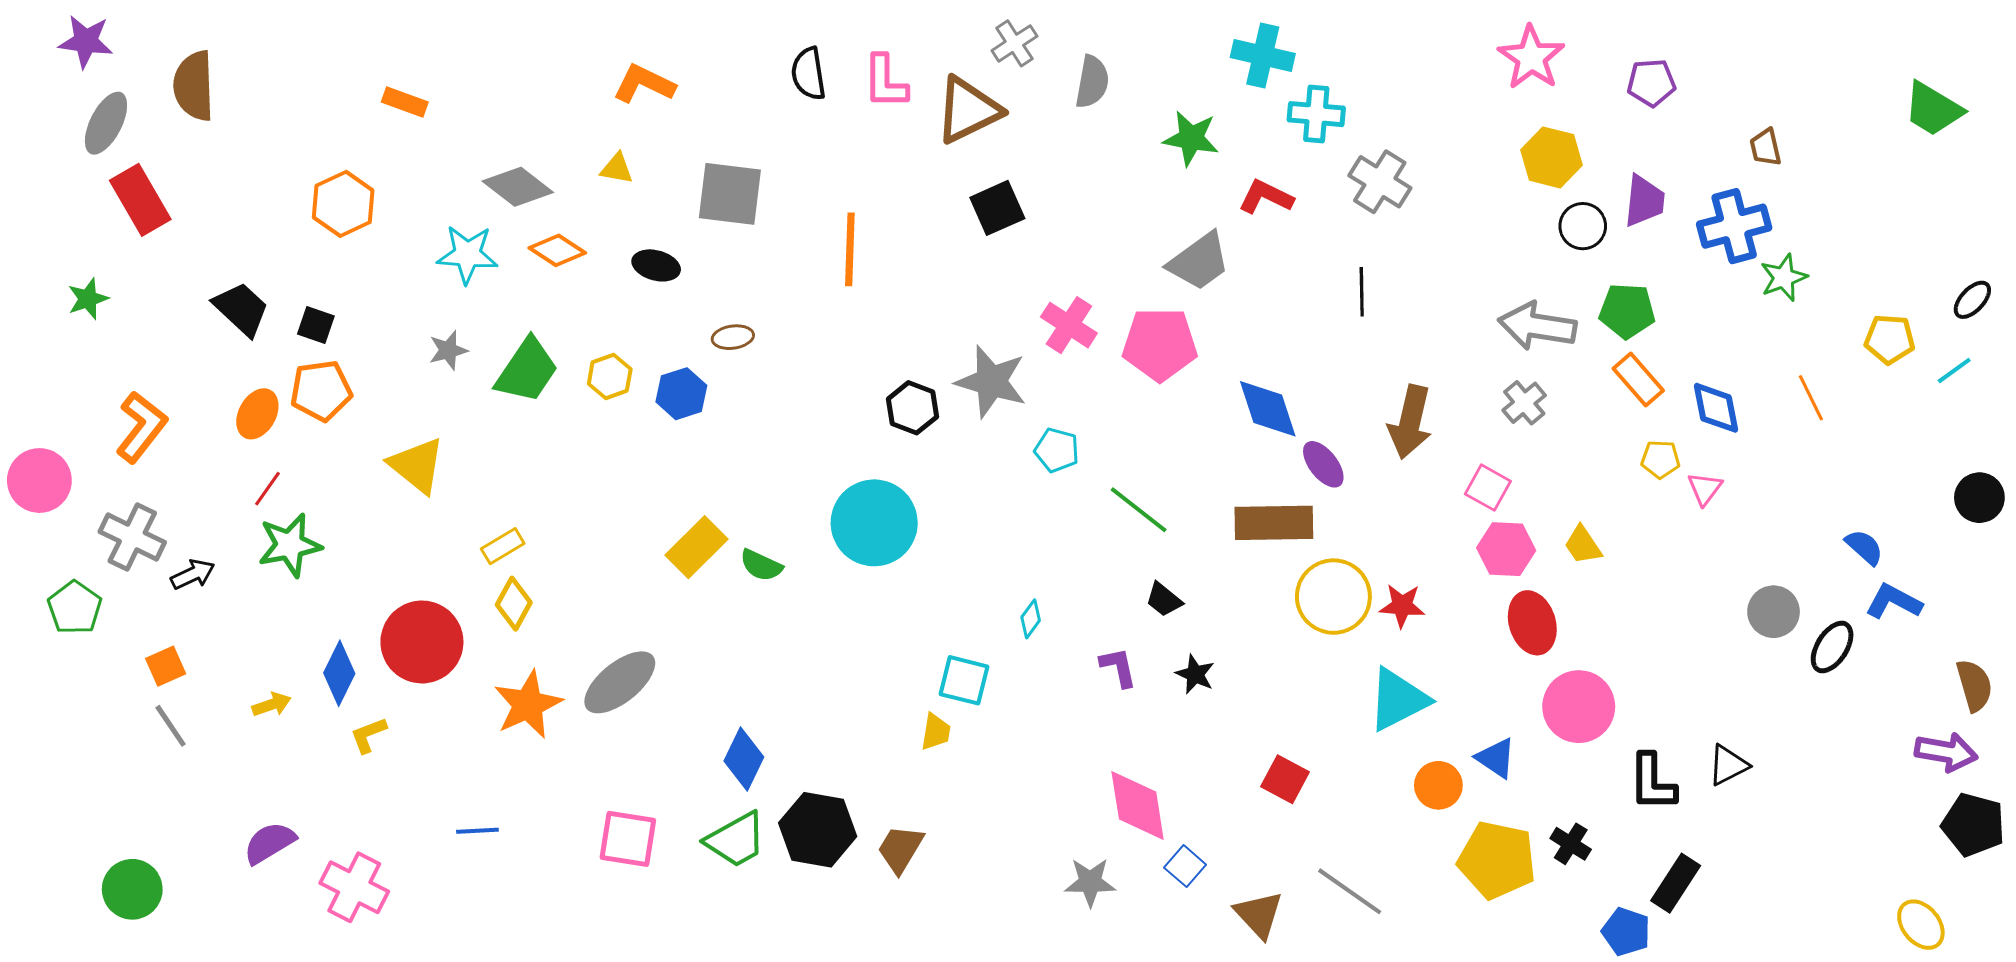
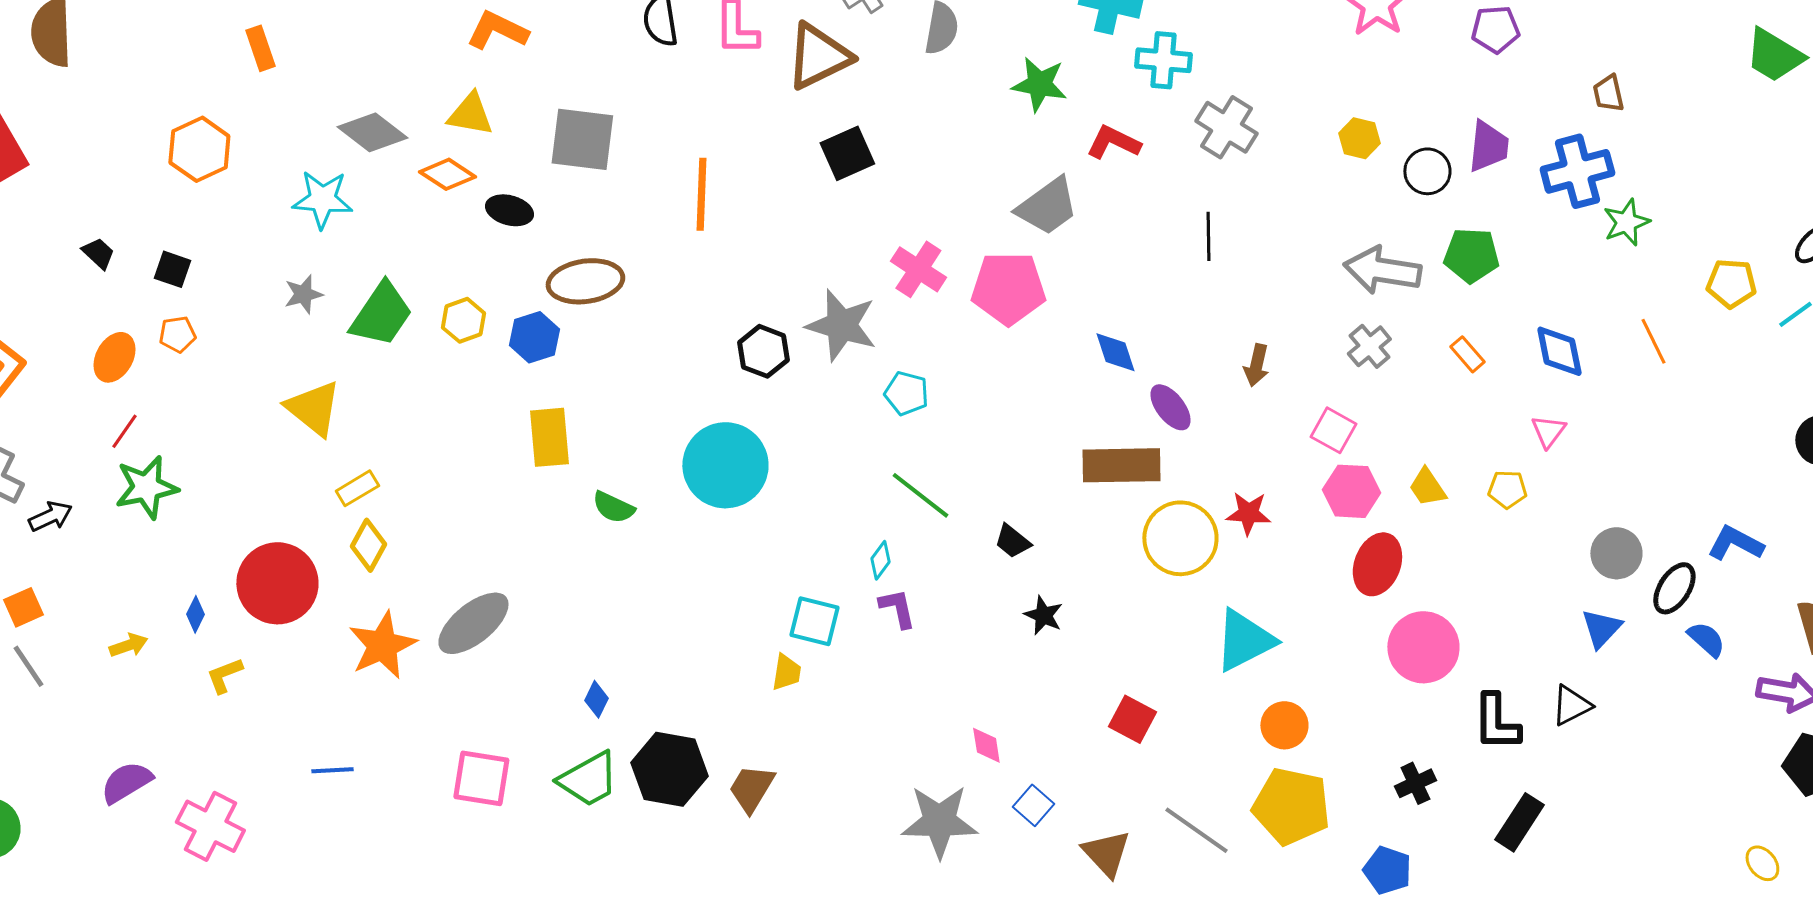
orange rectangle: (405, 102) -> (260, 48), turned 51
yellow hexagon: (1551, 157) -> (1359, 138), moved, size x0.7
yellow triangle: (617, 169) -> (470, 114), size x1.4
orange diamond: (557, 250) -> (447, 174), moved
black trapezoid: (241, 309) -> (98, 253), size x0.6
brown ellipse: (733, 337) -> (585, 281), size x1.8
orange rectangle: (1638, 380) -> (1467, 354), moved, size x0.7
orange pentagon: (321, 391) -> (177, 334), size x0.6
blue diamond: (1268, 409) -> (1115, 352), size x0.7
brown arrow: (1410, 422) -> (1256, 365), size x0.6
yellow pentagon: (1660, 459) -> (1507, 489), moved
yellow triangle: (417, 465) -> (313, 408), moved
green line: (1139, 510) -> (920, 495), moved
yellow rectangle: (696, 547) -> (549, 437), moved, turned -50
blue semicircle: (1864, 547) -> (1706, 639), moved
red star: (1402, 606) -> (1248, 513), moved
red ellipse: (1532, 623) -> (1377, 564), turned 38
purple L-shape: (1118, 667) -> (897, 608), moved
blue diamond: (339, 673) -> (195, 614), size x0.6
blue triangle: (1496, 758) -> (1601, 628), moved, turned 39
blue diamond: (744, 759) -> (596, 699), size x0.6
pink diamond: (1138, 806) -> (986, 745), size x0.5
black cross: (1571, 844) -> (1415, 783), turned 33
yellow pentagon: (1497, 860) -> (1291, 806), moved
gray star: (1090, 882) -> (939, 821), size x1.5
yellow ellipse: (1921, 925) -> (1762, 863), size x0.7
blue pentagon: (1626, 932) -> (1387, 870), moved

